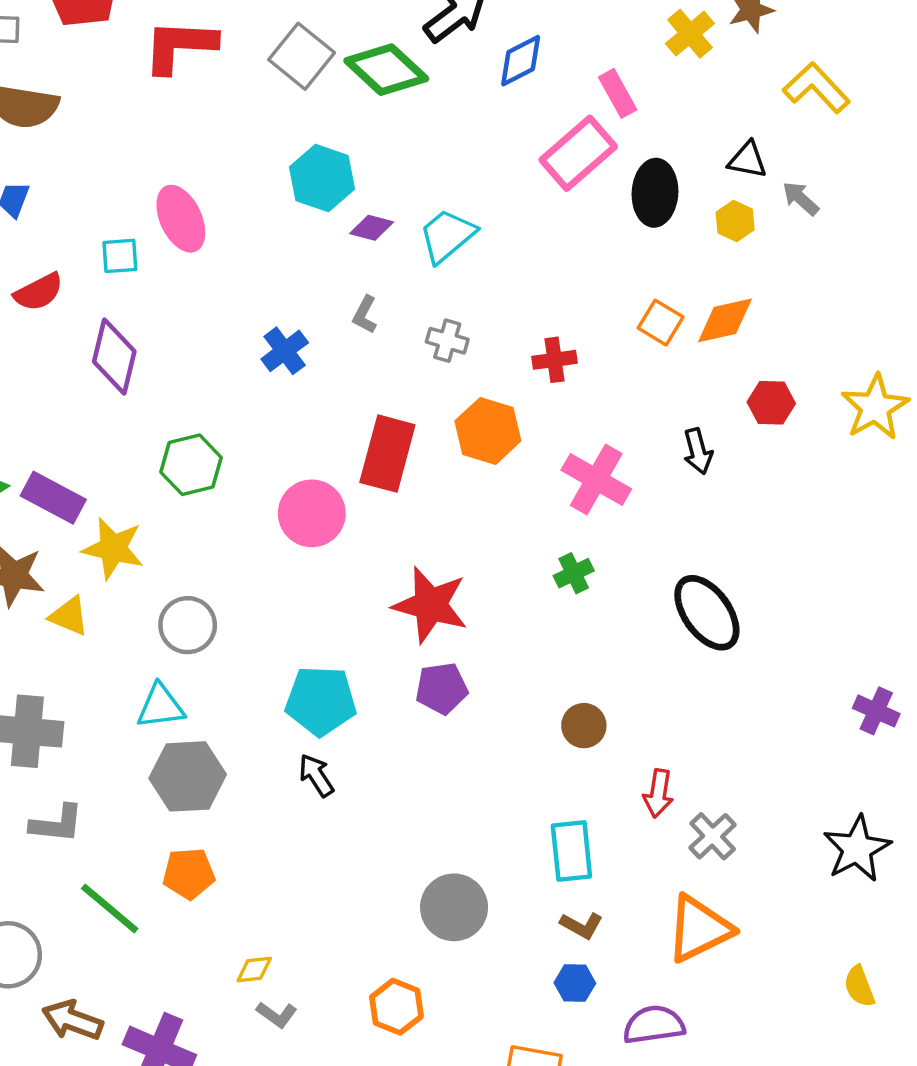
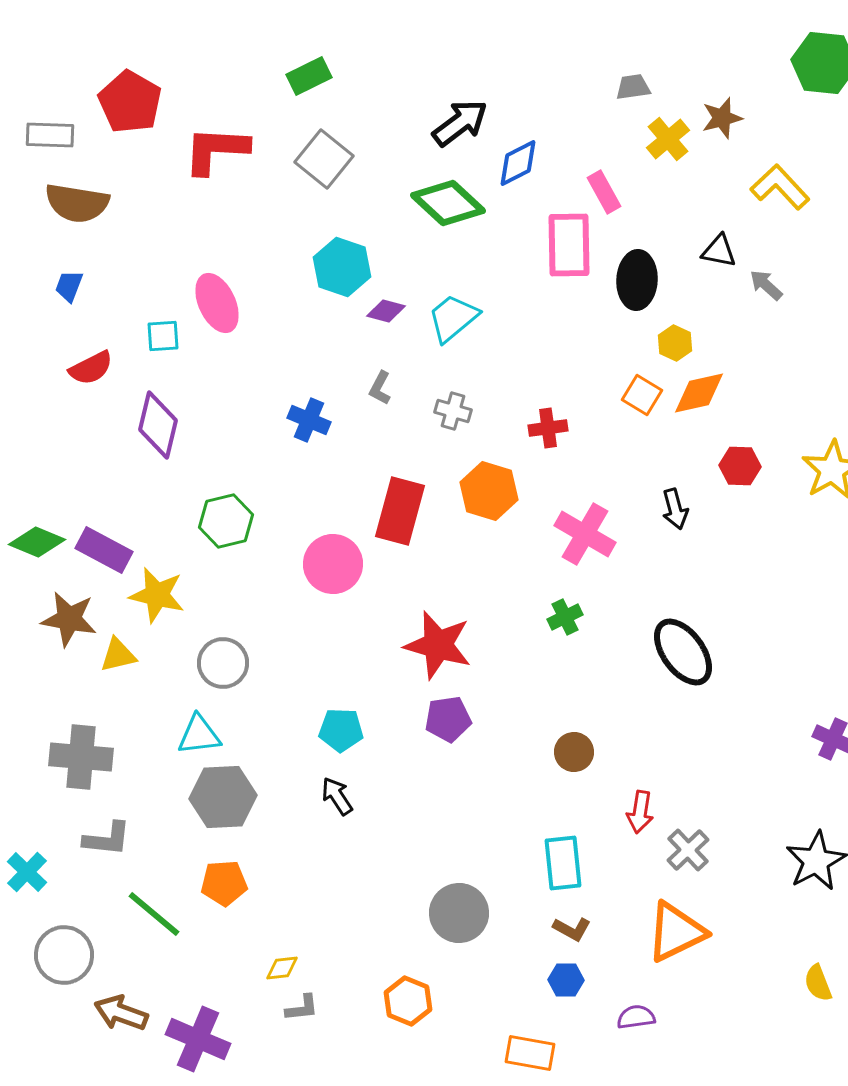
green diamond: (386, 70) -> (448, 203), moved
pink rectangle: (578, 153) -> (569, 245), turned -50
yellow hexagon: (735, 221) -> (675, 343), moved
blue cross: (285, 351) -> (309, 420), turned -30
yellow triangle: (69, 616) -> (118, 655), turned -36
cyan pentagon: (321, 701) -> (341, 730), size x0.7
gray L-shape: (277, 1015) -> (302, 1008), turned -42
purple semicircle: (654, 1025) -> (636, 1017), size x0.7

